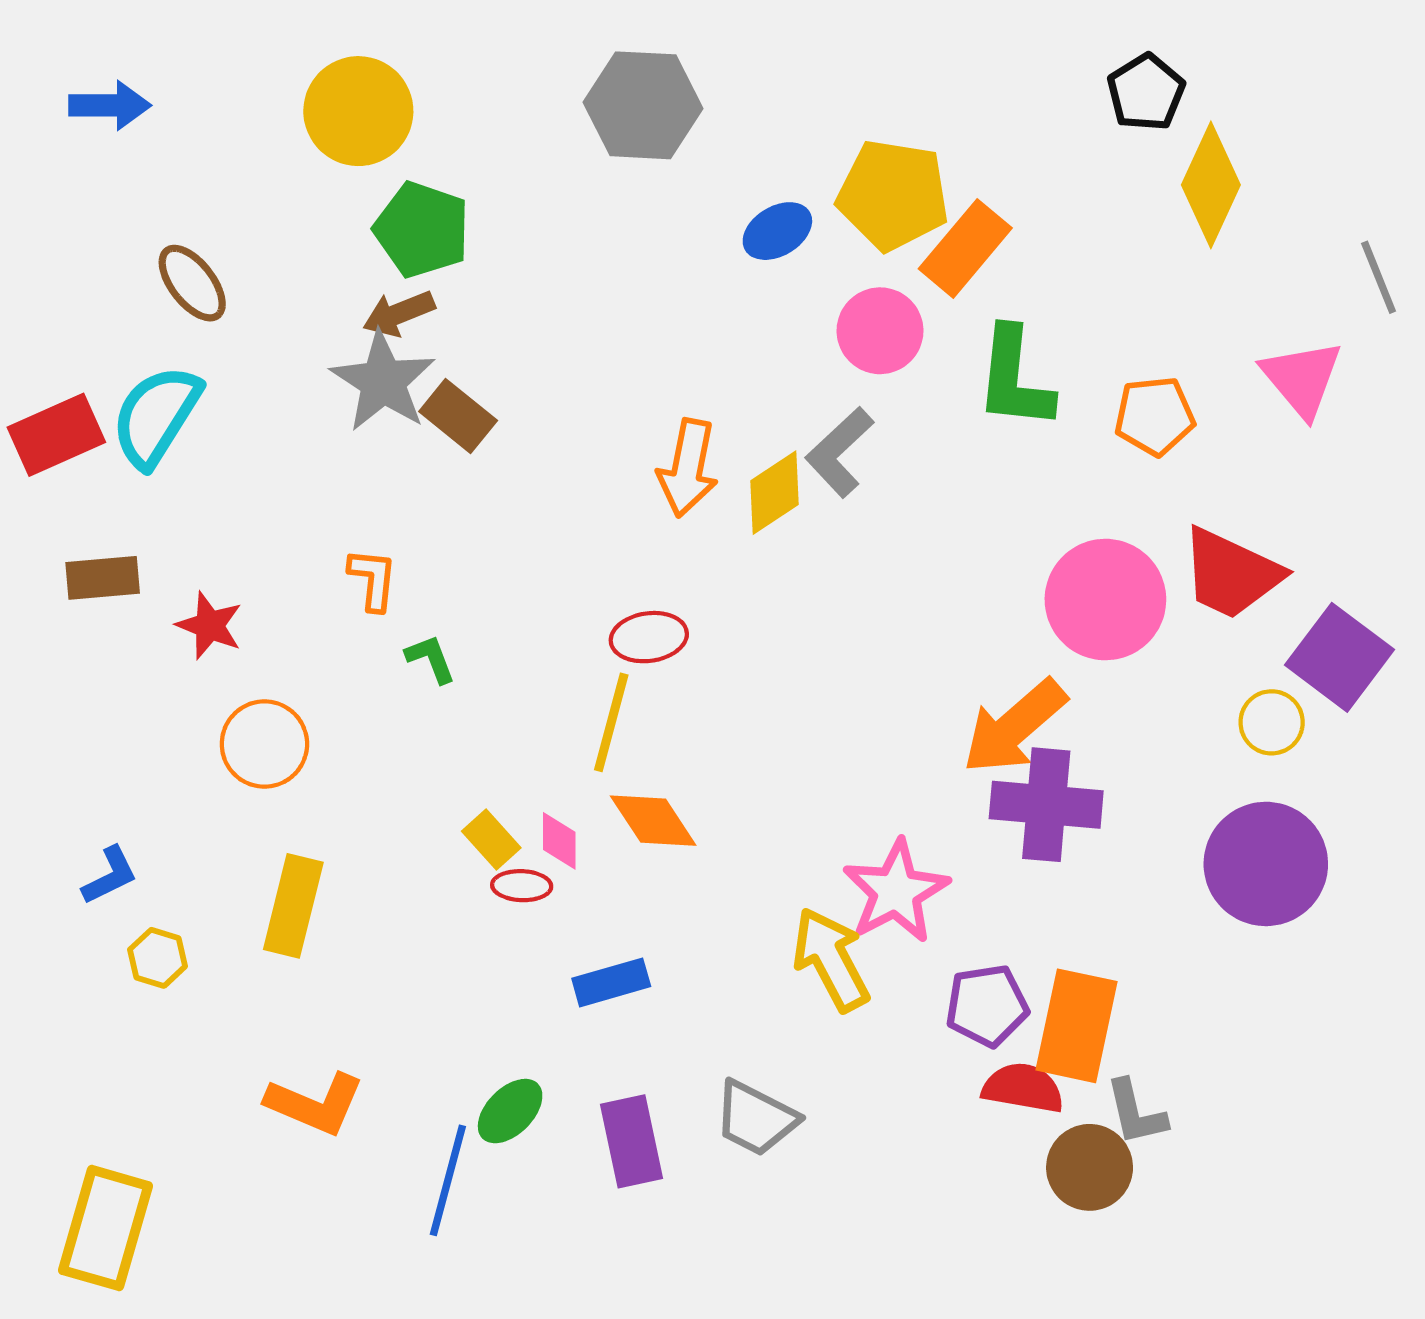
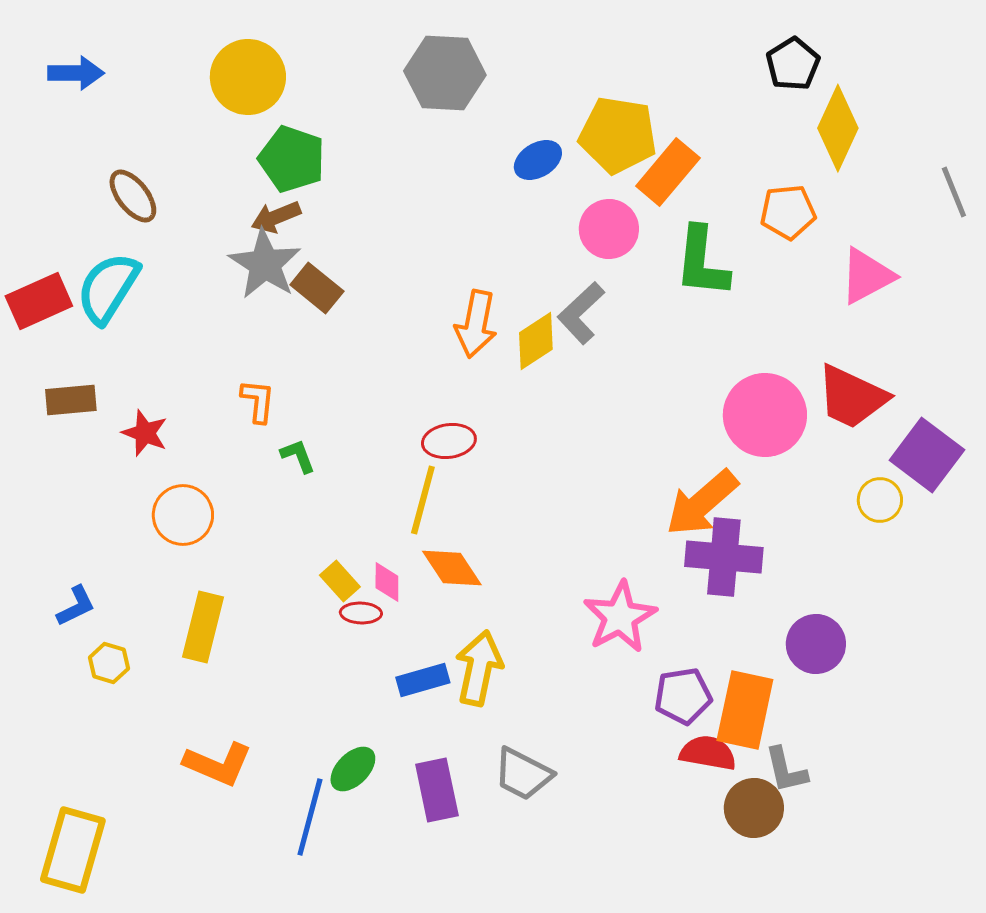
pink triangle: (1302, 378) -> (867, 276), moved, turned 42
orange pentagon: (1155, 416) -> (788, 212), moved
purple circle: (1266, 864) -> (816, 644), moved, size x0.7
yellow arrow: (831, 959) -> (479, 668), moved, turned 40

